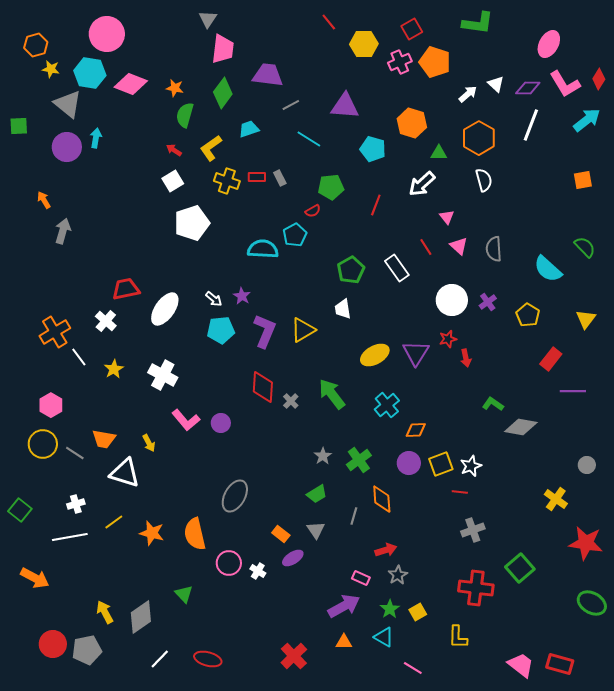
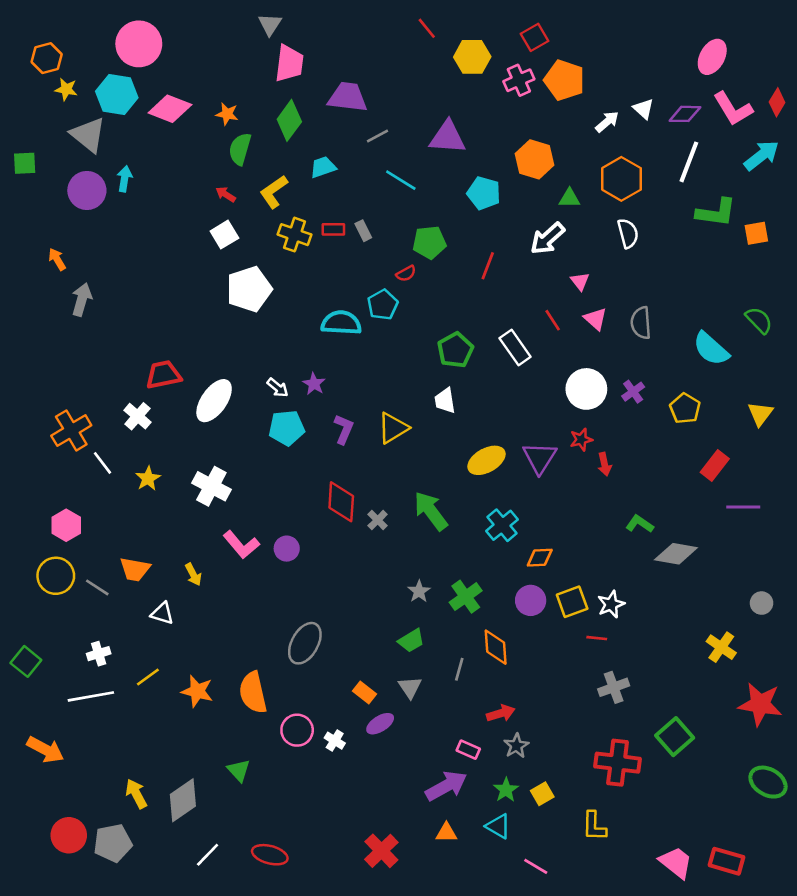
green L-shape: (478, 23) -> (716, 213), moved
purple L-shape: (265, 331) -> (344, 429), size x0.7
white triangle: (125, 473) -> (162, 613), size x0.6

